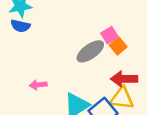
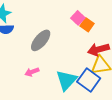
gray ellipse: (90, 51) -> (41, 40), moved

